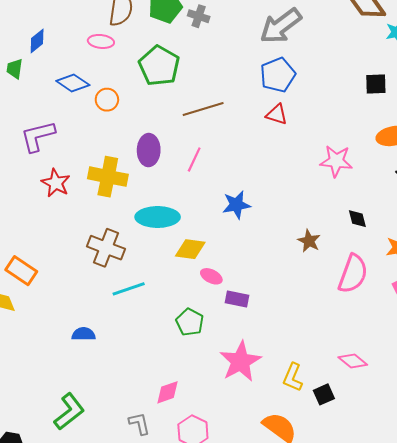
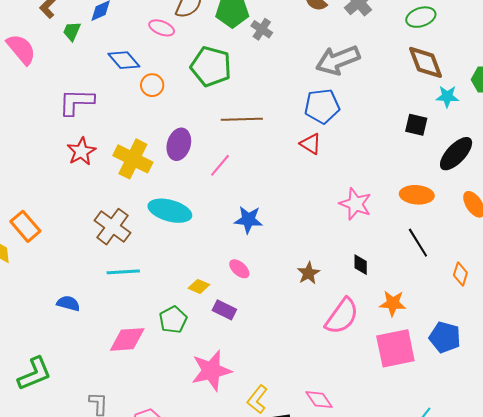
green pentagon: (159, 66) -> (211, 66), turned -30
black square: (376, 84) -> (416, 125), moved
yellow diamond: (190, 249) -> (199, 286), moved, size x0.7
pink ellipse: (211, 276) -> (239, 269), moved
pink diamond: (168, 392) -> (127, 339), moved, size x1.4

